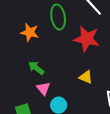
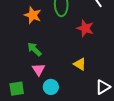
red star: (87, 39) -> (85, 28), size x0.7

